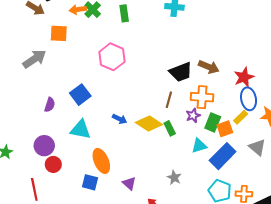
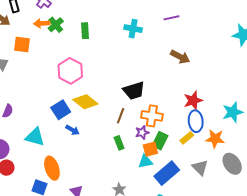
brown arrow: (209, 67) -> (180, 57), moved
blue square: (80, 95) -> (61, 110), moved
yellow diamond: (149, 124) -> (85, 102), moved
orange square: (225, 129) -> (150, 149), moved

